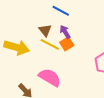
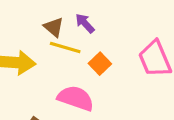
orange square: (67, 44) -> (100, 64), moved

